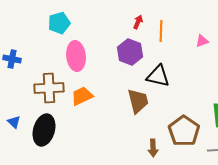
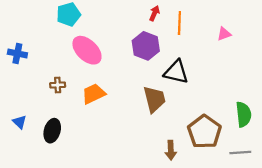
pink ellipse: (76, 56) -> (87, 50), turned -40
brown cross: (49, 88) -> (58, 85), size x0.5
black ellipse: (44, 130) -> (52, 131), size x0.7

